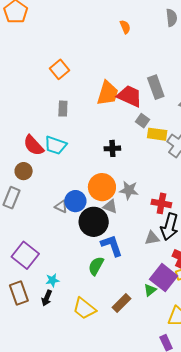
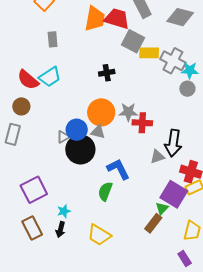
gray square: (143, 121) -> (133, 41), size x1.6
cyan trapezoid: (56, 145) -> (50, 77), turned -45
red cross: (161, 203) -> (142, 123), moved
gray triangle: (110, 206) -> (98, 132), moved
gray triangle: (61, 207) -> (63, 137), turned -48
black circle: (94, 222) -> (80, 149), moved
purple square: (25, 255) -> (34, 190), turned 32
brown rectangle: (122, 303) -> (153, 223), moved

